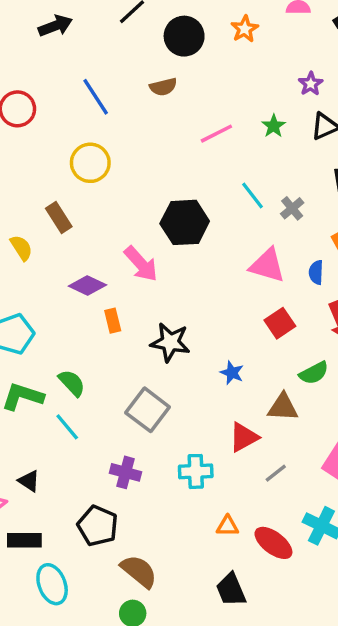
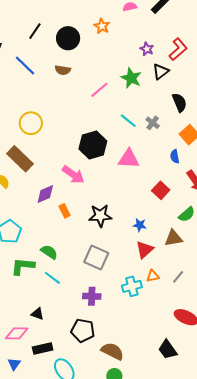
brown semicircle: (163, 87) -> (63, 70), turned 35
blue line: (96, 97) -> (25, 66), moved
green star: (274, 126) -> (131, 78), size x1.5
brown rectangle: (59, 218) -> (20, 159), size x1.5
pink triangle: (267, 265) -> (129, 159), moved
purple diamond: (87, 286) -> (45, 194), turned -35
red triangle: (244, 437) -> (145, 250), moved
orange triangle: (227, 526) -> (153, 276), moved

